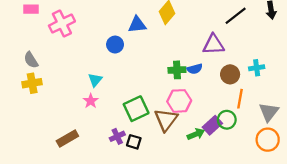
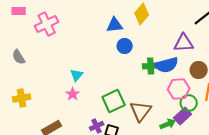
blue circle: (115, 45) -> (125, 46), moved
blue semicircle: (195, 69) -> (167, 65), size x1.6
yellow cross: (32, 83) -> (22, 98), moved
pink hexagon: (179, 101) -> (179, 89), moved
green circle: (227, 120) -> (189, 103), moved

